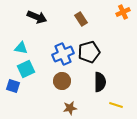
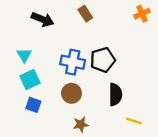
brown rectangle: (81, 19) -> (85, 14), moved
cyan triangle: (21, 48) -> (24, 55), turned 48
blue cross: (63, 54) -> (73, 62), turned 35
blue square: (13, 86) -> (33, 105), moved

